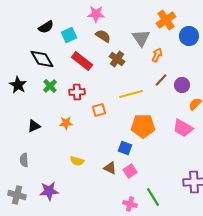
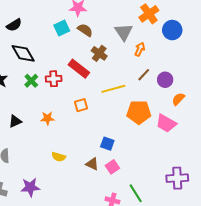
black semicircle: (46, 27) -> (14, 25), moved
cyan square: (69, 35) -> (62, 28), moved
red rectangle: (82, 61) -> (79, 69), moved
red cross: (77, 92) -> (54, 79), moved
orange pentagon: (143, 126) -> (139, 112), moved

